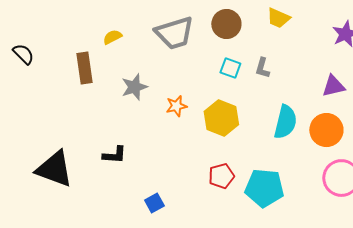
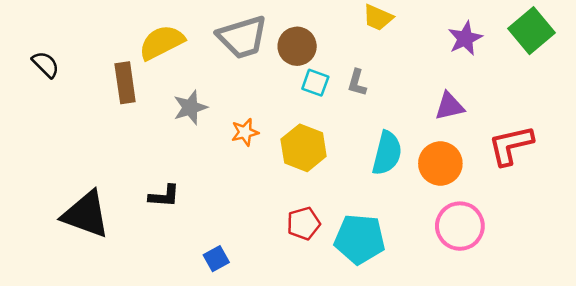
brown circle: (226, 24) -> (297, 46), moved
yellow semicircle: (112, 37) -> (162, 42), size x1.8

